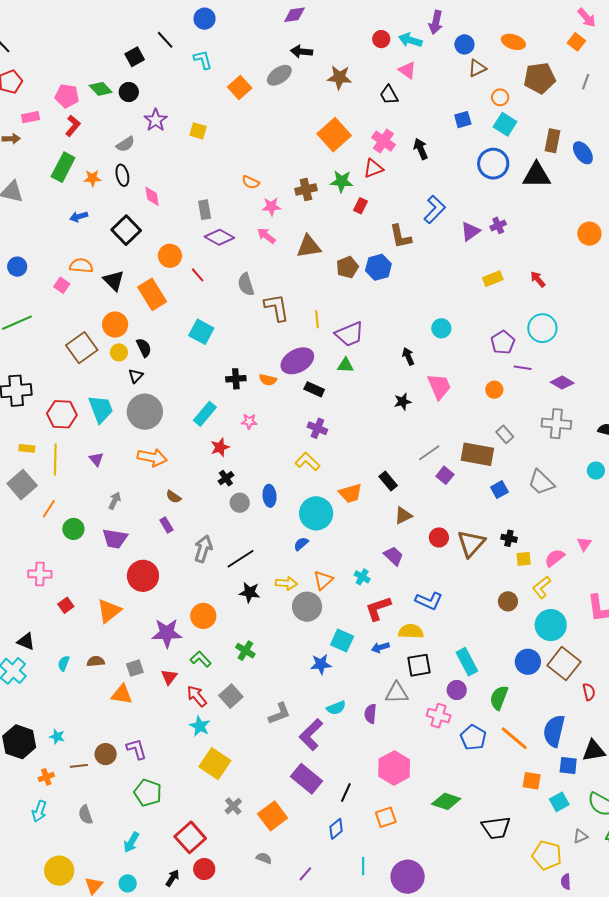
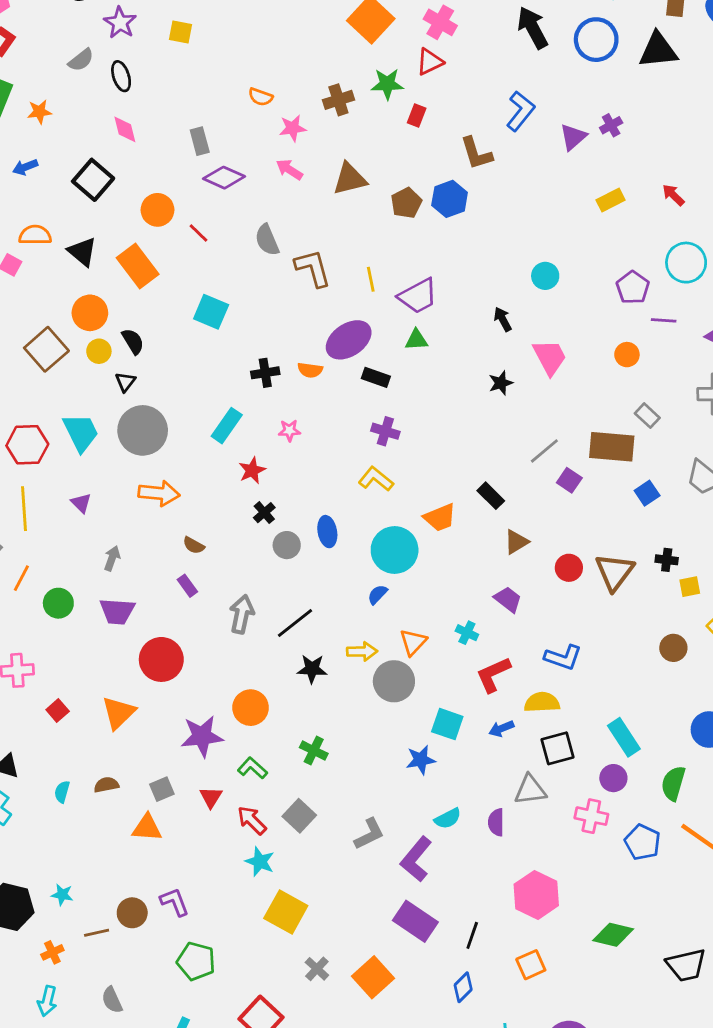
black arrow: (421, 149) -> (533, 28), moved, size x1.4
black ellipse: (122, 175) -> (121, 76), moved

